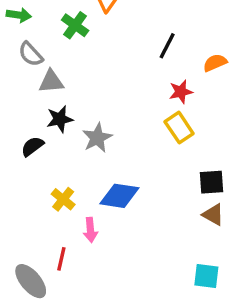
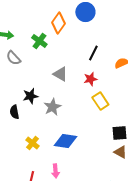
gray triangle: (51, 82) -> (60, 74), moved, turned 35
red star: (181, 92) -> (90, 79), moved
black semicircle: (32, 146) -> (14, 112), turned -64
pink arrow: (90, 230) -> (55, 171), moved

